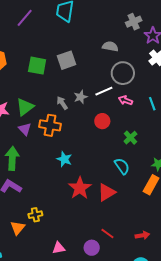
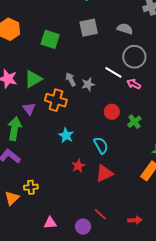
gray square: (66, 60) -> (89, 28), moved
white line: (104, 91) -> (113, 72), turned 48
gray star: (81, 97) -> (88, 84), moved
red circle: (102, 121) -> (112, 112), moved
purple triangle: (25, 129) -> (29, 109), moved
cyan semicircle: (122, 166) -> (101, 145), moved
red star: (80, 188) -> (78, 166), size x0.6

